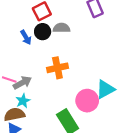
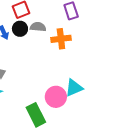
orange cross: (57, 68) -> (61, 39), moved

